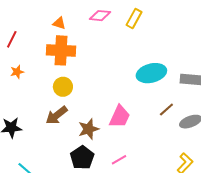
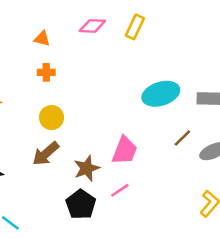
orange cross: (61, 50) -> (46, 72), size x0.5
pink line: (119, 160) -> (120, 190), moved

